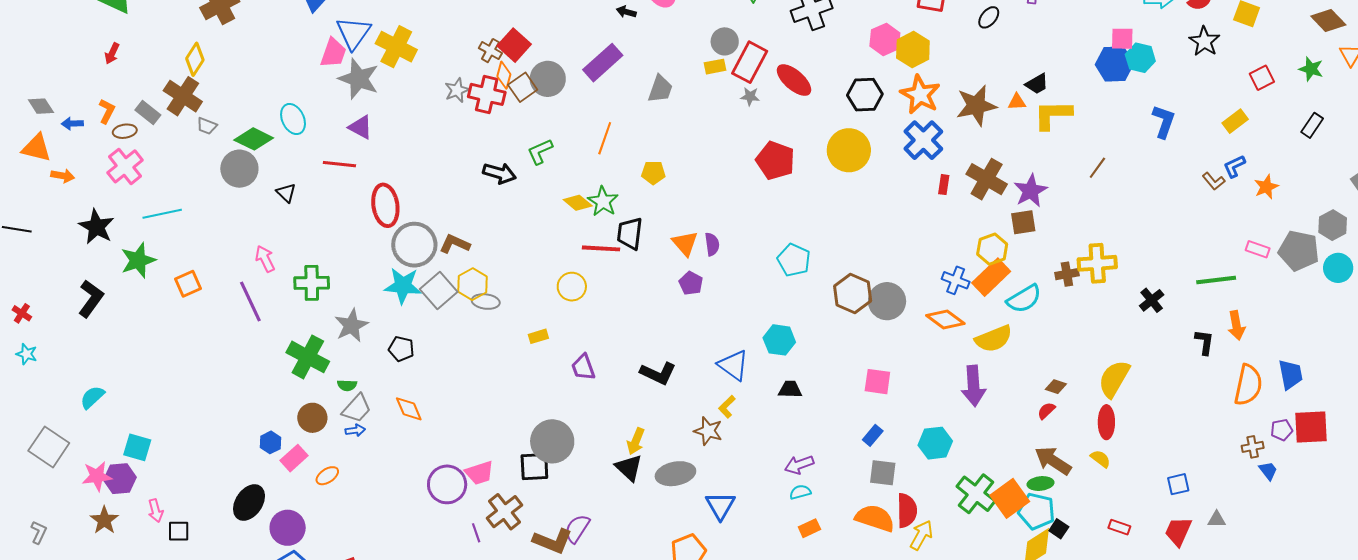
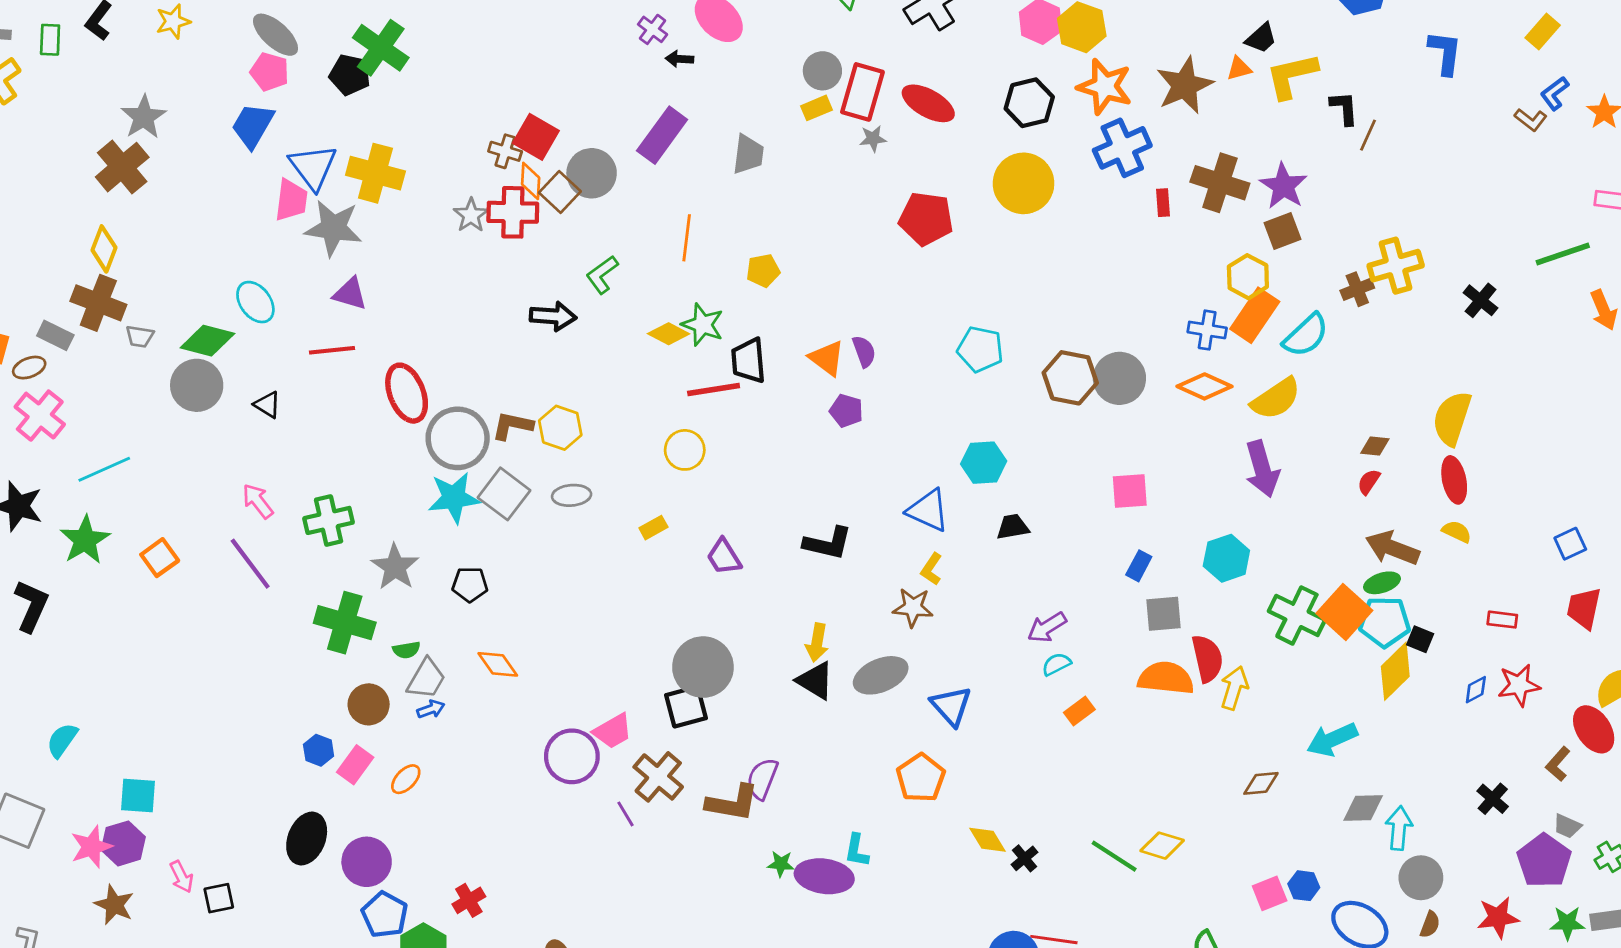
blue cross: (923, 140) -> (1122, 148), turned 33
yellow hexagon: (472, 284) -> (560, 428), moved
black L-shape: (1204, 342) -> (1344, 108), moved

